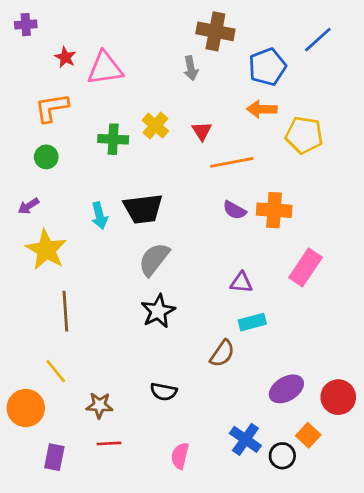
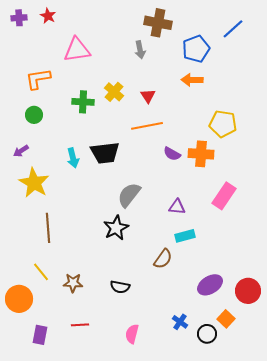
red star: (65, 57) -> (48, 16), moved
yellow pentagon: (304, 135) -> (223, 124), moved
orange line: (232, 162) -> (147, 126), moved
gray semicircle: (154, 259) -> (129, 195), moved
brown star: (99, 405) -> (73, 283), moved
blue cross: (245, 439) -> (180, 322), size x0.7

